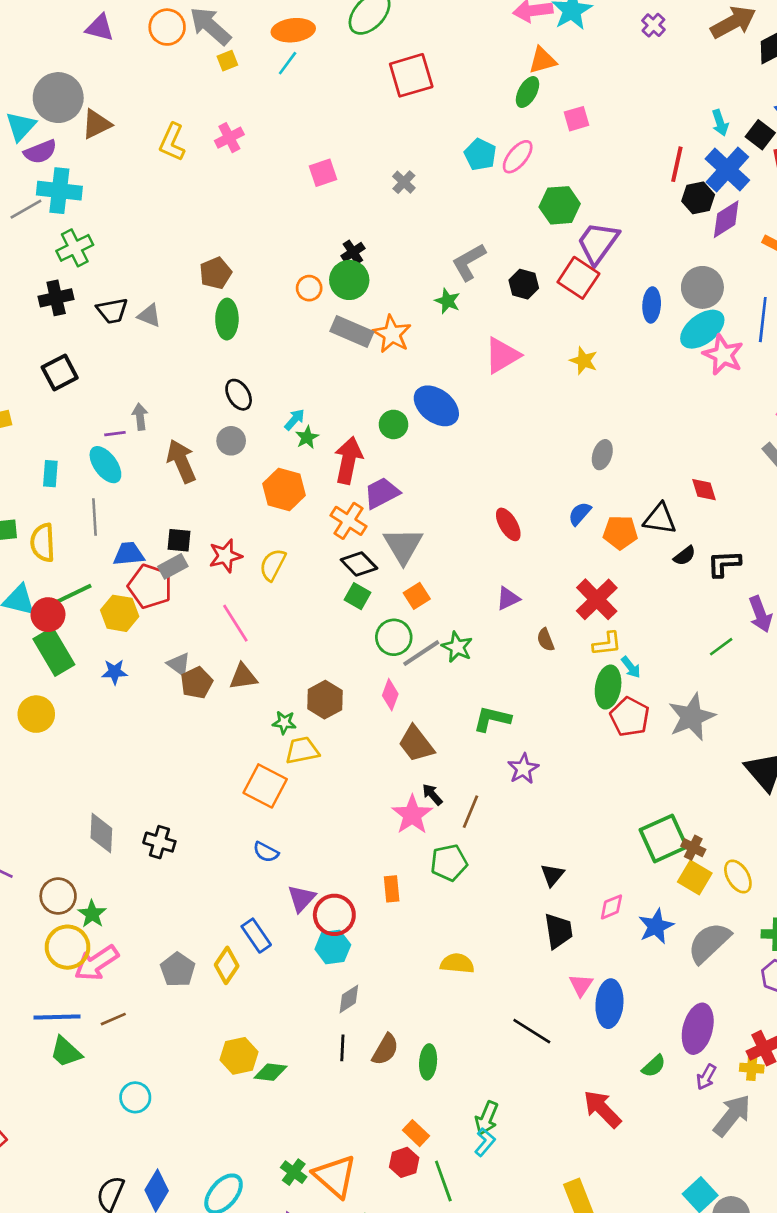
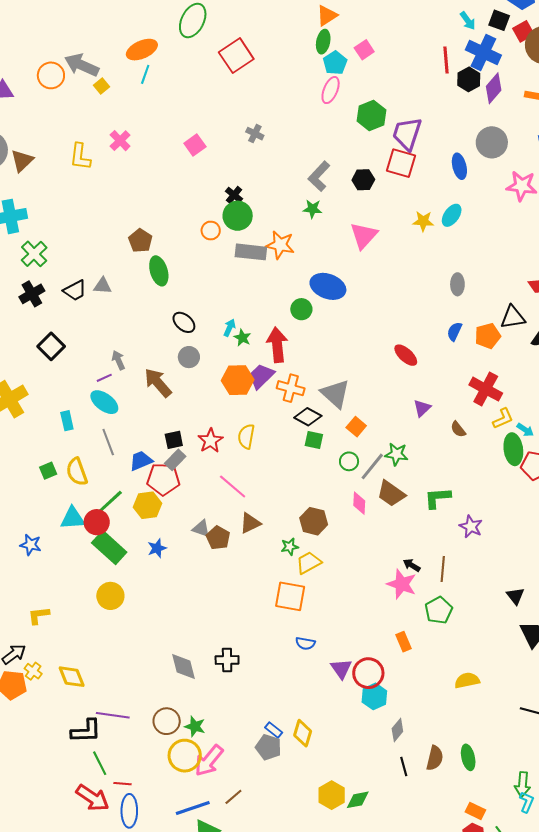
cyan pentagon: (480, 154) -> (335, 63), moved, turned 30
cyan ellipse: (702, 329) -> (452, 215), moved, size x0.7
purple trapezoid: (382, 493) -> (261, 376), moved
green circle: (394, 637) -> (349, 461), size x0.7
brown trapezoid: (416, 744) -> (391, 494), moved
blue rectangle: (256, 936) -> (274, 730), moved, size x0.7

